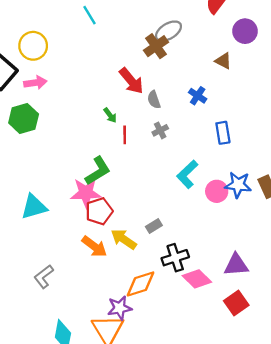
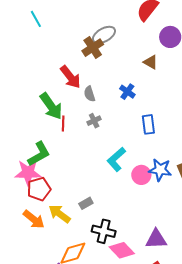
green arrow: (110, 115) -> (51, 106), size x2.0
black cross: (175, 258) -> (104, 231), turned 30

